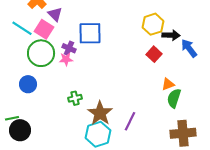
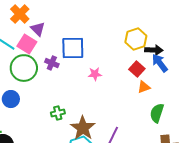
blue arrow: (189, 48) -> (160, 63), moved
pink star: (66, 59) -> (95, 74), moved
orange triangle: (168, 84) -> (144, 87), moved

